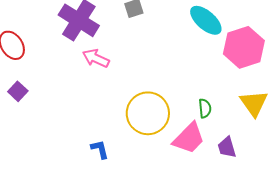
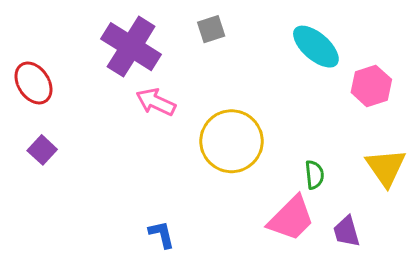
pink hexagon: (244, 47) -> (371, 86), size x0.7
yellow circle: (148, 113) -> (231, 141), moved

